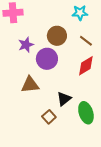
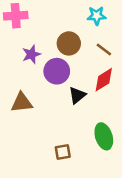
brown triangle: (30, 85) -> (22, 103), moved
black triangle: (64, 99) -> (77, 95), moved
brown square: (49, 117) -> (63, 152), moved, turned 32

